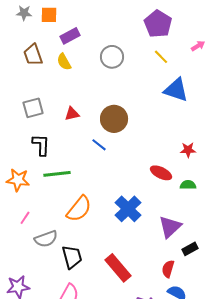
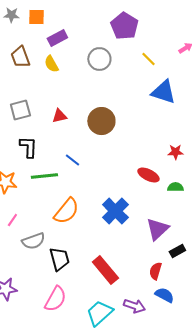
purple pentagon: (158, 24) -> (124, 26), moved
blue line: (99, 145) -> (72, 160), moved

